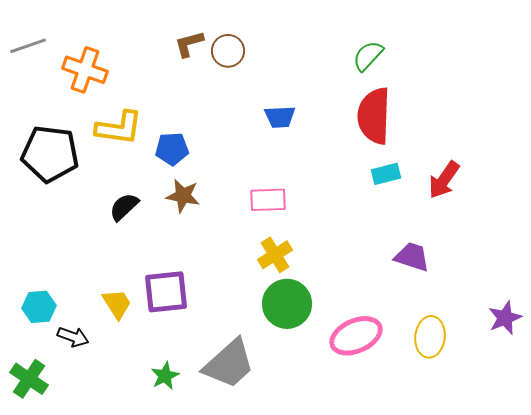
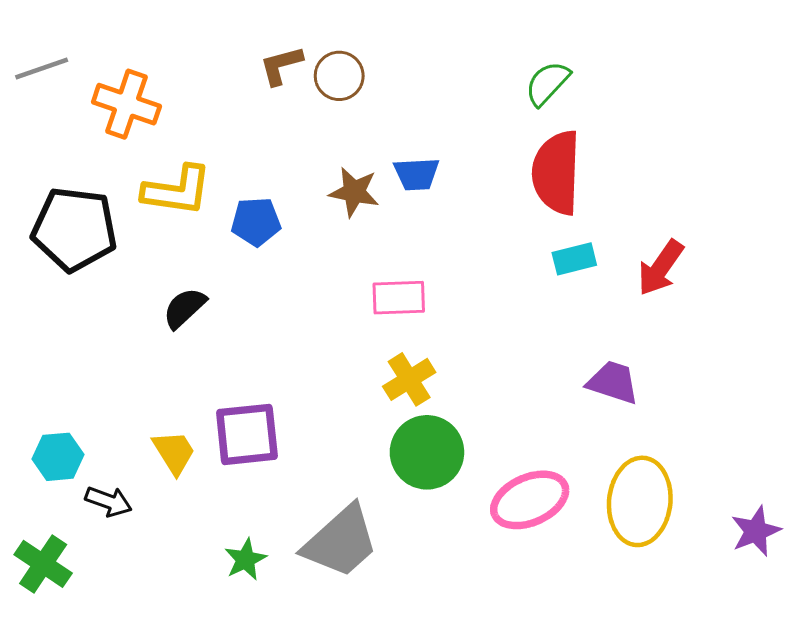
brown star: (183, 196) -> (354, 192), moved
purple star: (505, 318) -> (756, 531), moved
yellow ellipse: (430, 337) -> (640, 501), size x1.4

